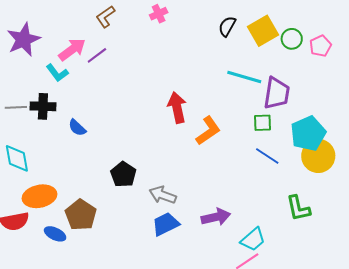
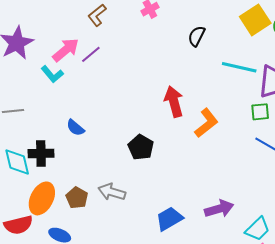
black semicircle: (227, 26) -> (197, 36), moved
black cross: (43, 106) -> (41, 153), moved
black pentagon: (123, 174) -> (141, 147), moved
gray arrow: (163, 195) -> (112, 192), moved
orange ellipse: (39, 196) -> (42, 198), turned -48
brown pentagon: (81, 215) -> (77, 198), moved, size x0.7

